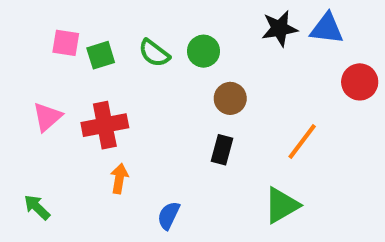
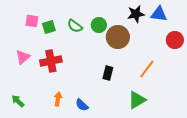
brown circle: (230, 98) -> (118, 37), moved, size x1.5
orange arrow: (119, 179) -> (58, 99), moved
blue semicircle: (169, 216) -> (82, 105), turned -72

